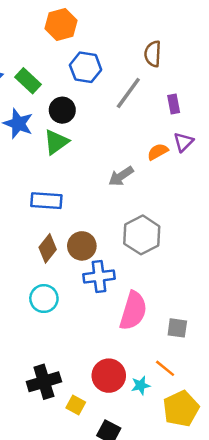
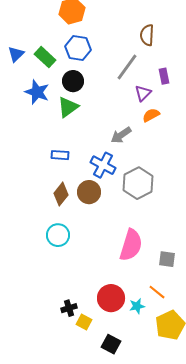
blue hexagon: (86, 67) -> (78, 48), moved
purple triangle: (183, 142) -> (143, 93), moved
blue rectangle: (46, 201) -> (60, 155), size x0.7
blue cross: (99, 277) -> (103, 165), moved, turned 35
black cross: (44, 382) -> (69, 308), moved, size x0.6

